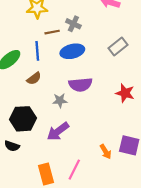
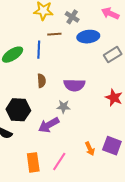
gray cross: (73, 24) -> (72, 17), moved
blue ellipse: (72, 51) -> (88, 37), moved
brown semicircle: (34, 78) -> (41, 81), moved, turned -64
gray star: (60, 101) -> (63, 107), moved

